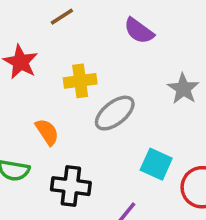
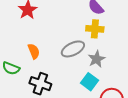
yellow cross: (80, 81) -> (95, 29), moved
gray star: (183, 89) -> (97, 59), moved

